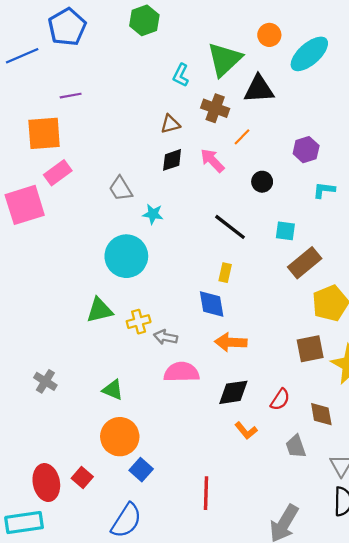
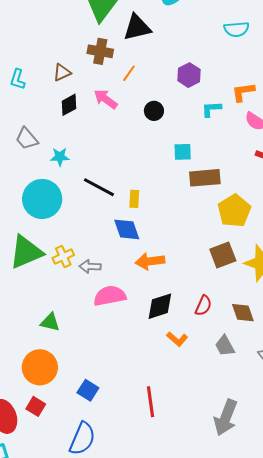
cyan L-shape: (181, 75) -> (18, 79), moved
black line: (230, 227) -> (99, 187), moved
brown rectangle: (305, 263) -> (205, 178), turned 44
green triangle: (100, 310) -> (26, 252), size x1.4
orange circle: (120, 437) -> (40, 367), moved

